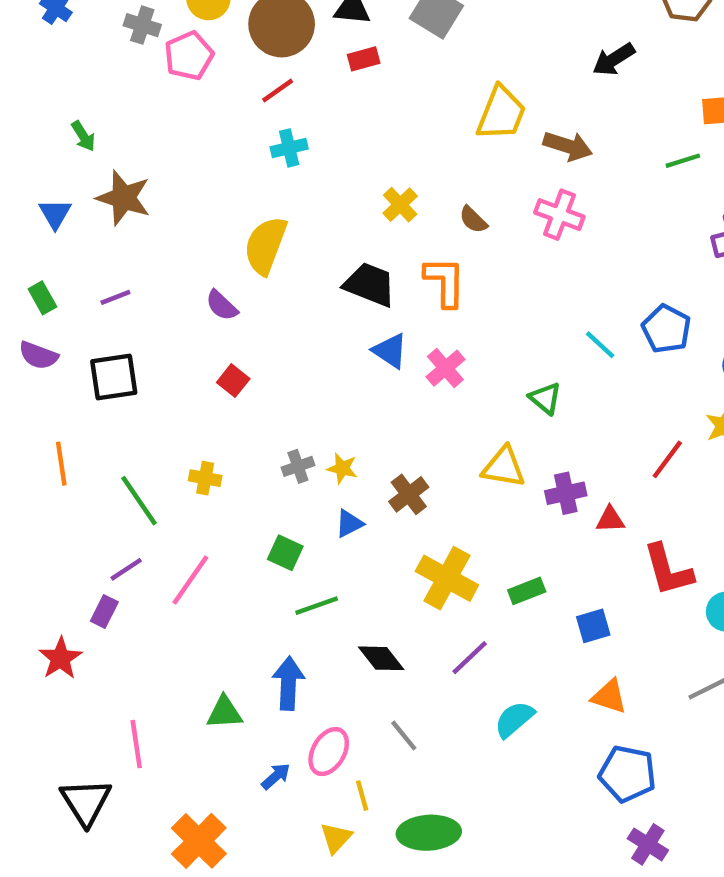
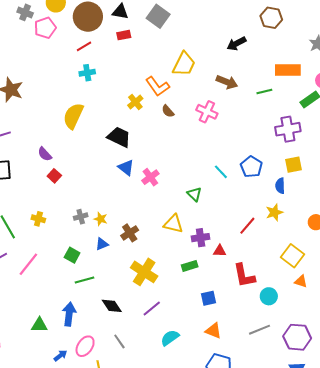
brown arrow: (568, 146) -> (227, 82), moved
orange L-shape: (445, 282) -> (157, 86), moved, turned 140
purple semicircle: (222, 305) -> (45, 154), moved
green rectangle: (527, 591) -> (190, 266), moved

